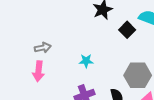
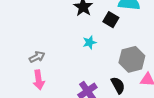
cyan star: (86, 61) -> (90, 42), moved

